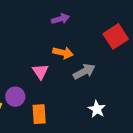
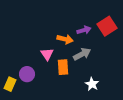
purple arrow: (60, 19) -> (84, 30), moved
orange rectangle: (39, 114) -> (63, 67), moved

